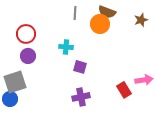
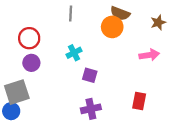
gray line: (75, 13) -> (71, 13), moved
cyan cross: (66, 47) -> (74, 53), turned -32
pink arrow: (144, 80) -> (149, 55), moved
red rectangle: (124, 90) -> (139, 101), turned 42

